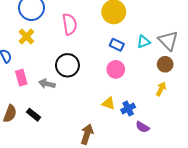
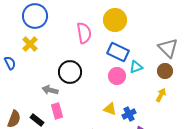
pink semicircle: (70, 24) -> (84, 33), moved
cyan triangle: (144, 42) -> (136, 67), moved
blue rectangle: (117, 45) -> (118, 52), size x1.5
pink rectangle: (21, 78) -> (57, 111), moved

